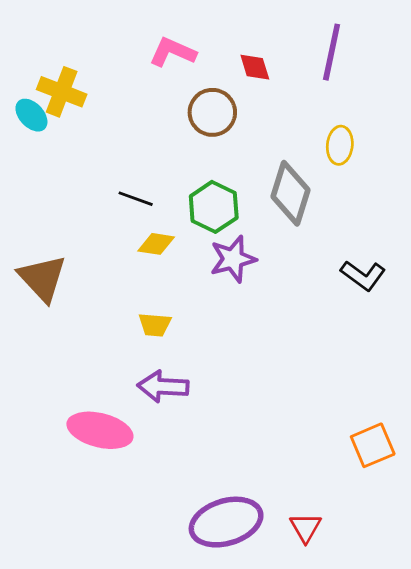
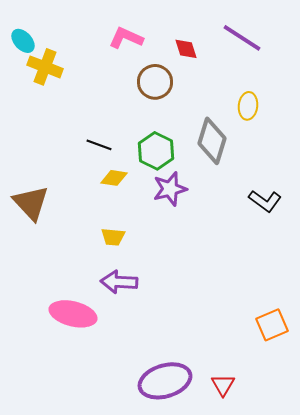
purple line: (332, 52) -> (242, 38), turned -69
cyan ellipse: (31, 115) -> (23, 41), moved

